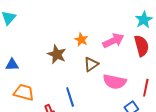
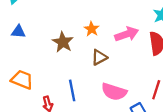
blue triangle: (12, 65) -> (18, 32), moved
pink semicircle: (115, 82) -> (114, 92), moved

